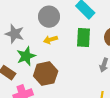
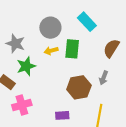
green rectangle: (84, 37) -> (72, 49), moved
brown hexagon: (46, 74) -> (79, 87), moved

